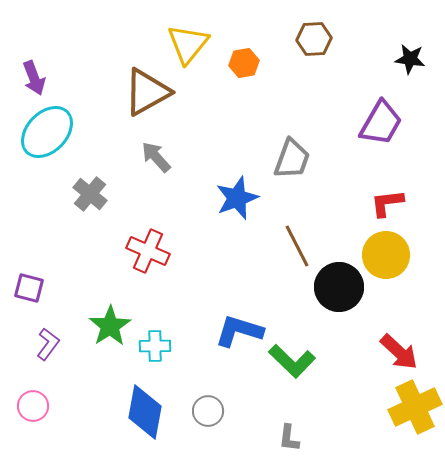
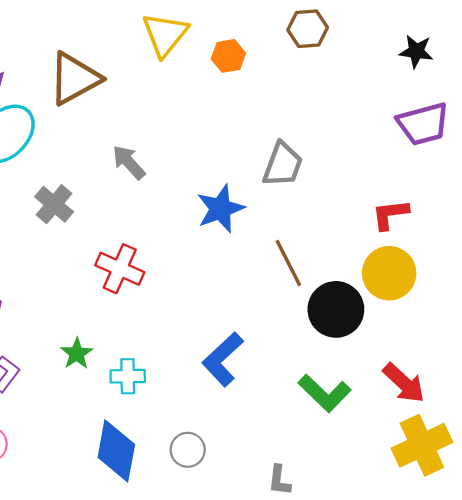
brown triangle: (147, 92) -> (74, 79), moved
purple trapezoid: (381, 123) -> (423, 124), moved, turned 45
green star: (110, 326) -> (77, 354), size x0.7
blue L-shape: (239, 331) -> (223, 359), turned -60
green L-shape: (292, 361) -> (325, 393), moved

